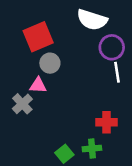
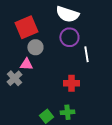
purple circle: (112, 47) -> (69, 37), moved
red cross: (106, 122) -> (71, 83), moved

